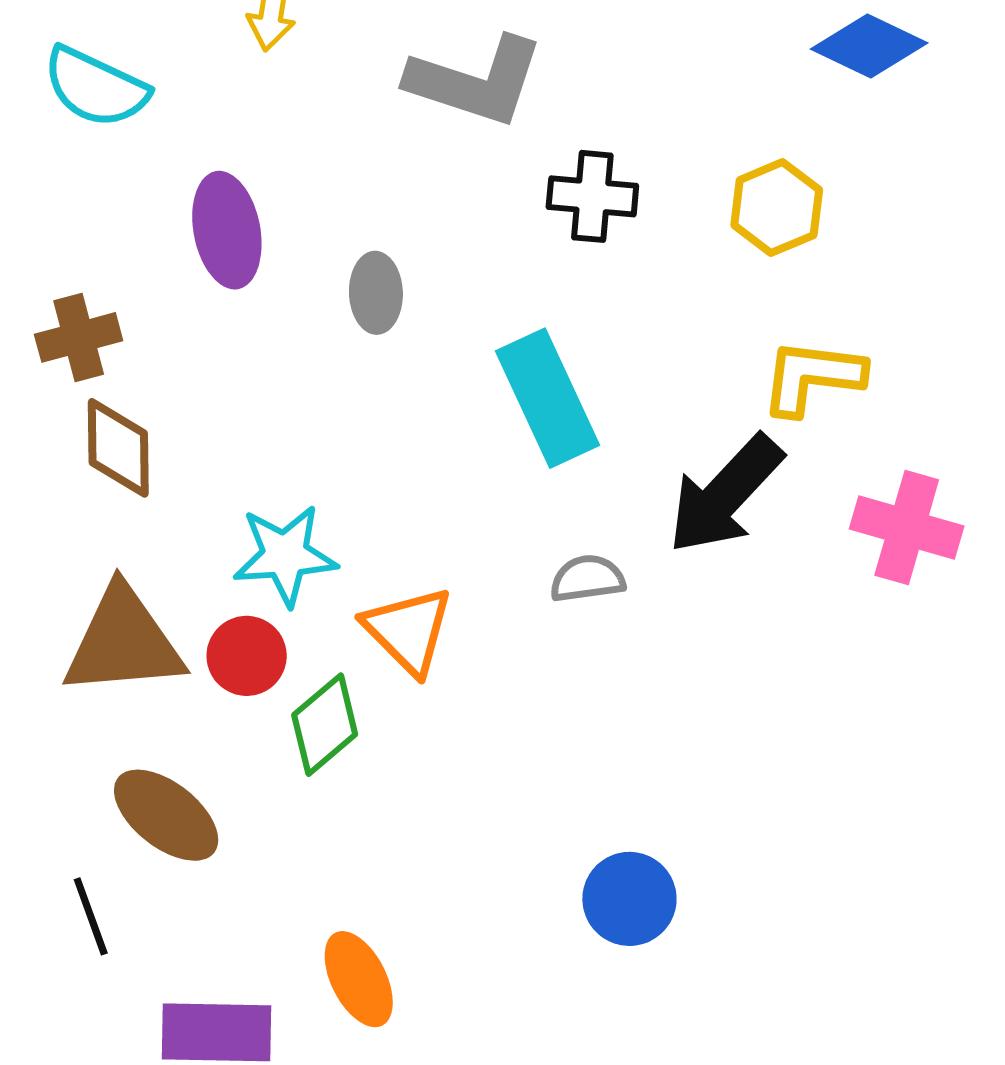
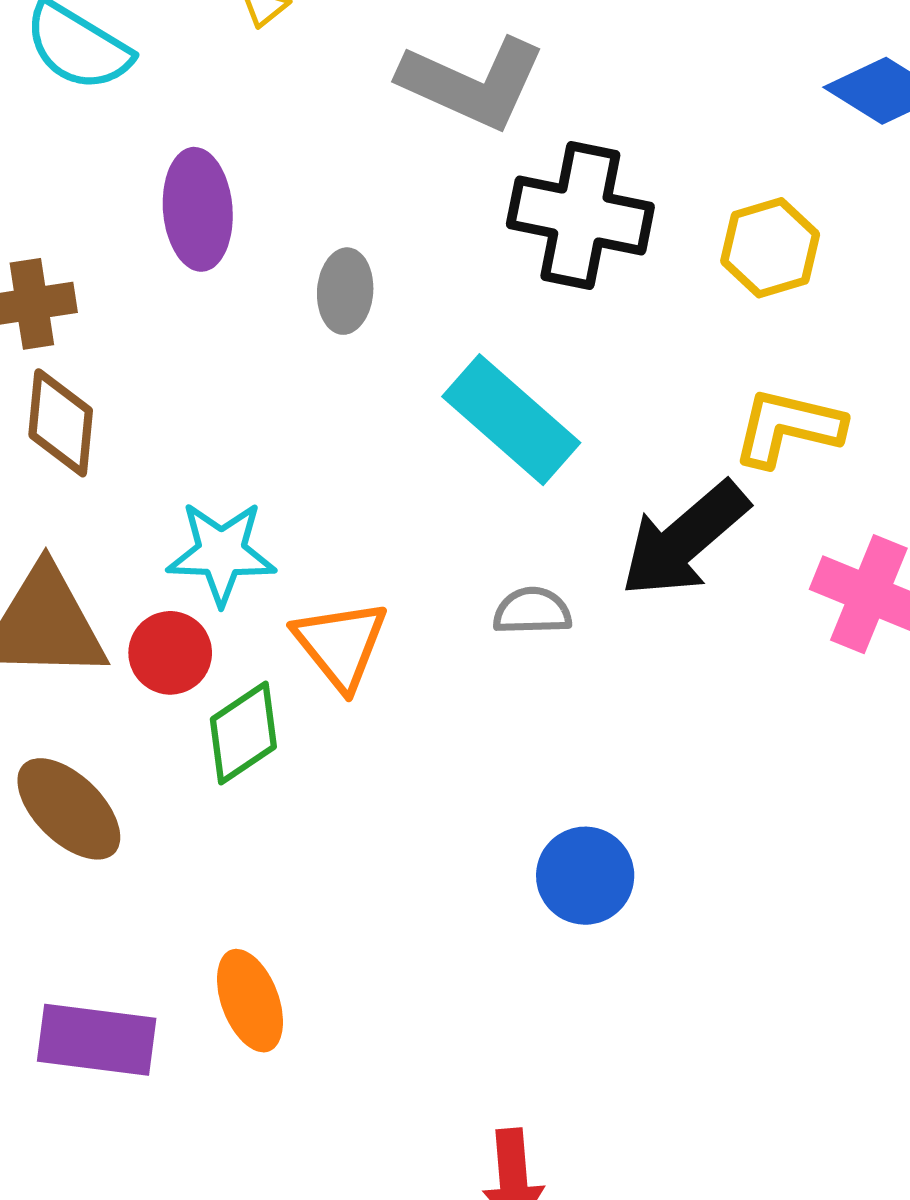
black cross: (592, 196) -> (580, 216), size x1.5
cyan rectangle: (548, 398) -> (511, 420), turned -30
blue circle: (629, 899) -> (585, 876), moved

